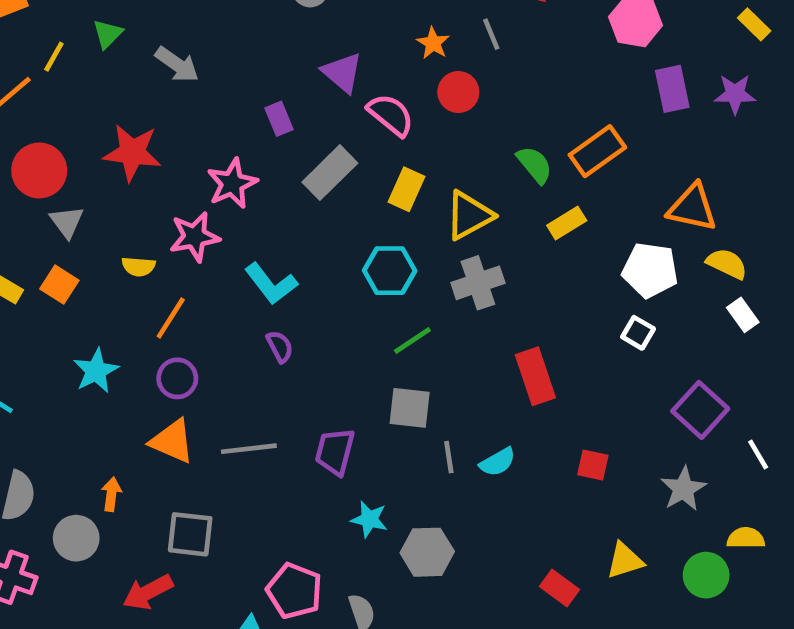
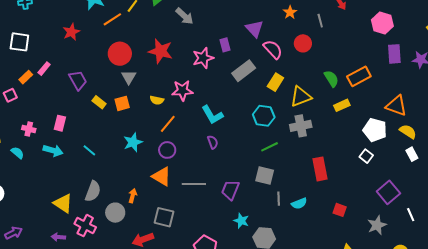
orange star: (433, 43) -> (290, 12), moved
pink star: (232, 183) -> (203, 58), moved
orange square: (59, 285) -> (122, 103), turned 35

